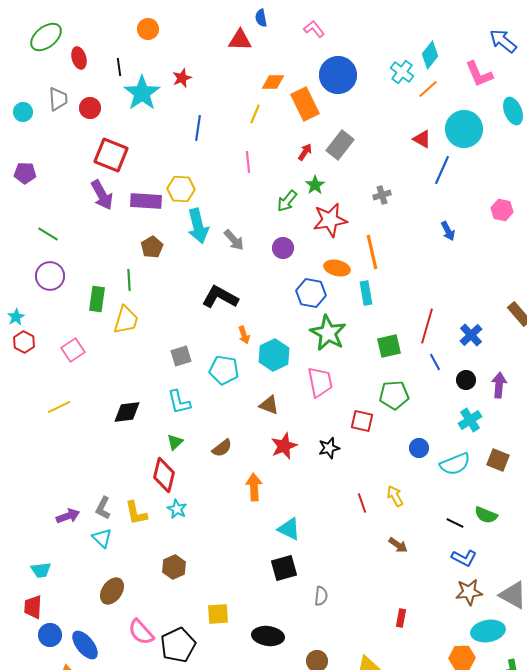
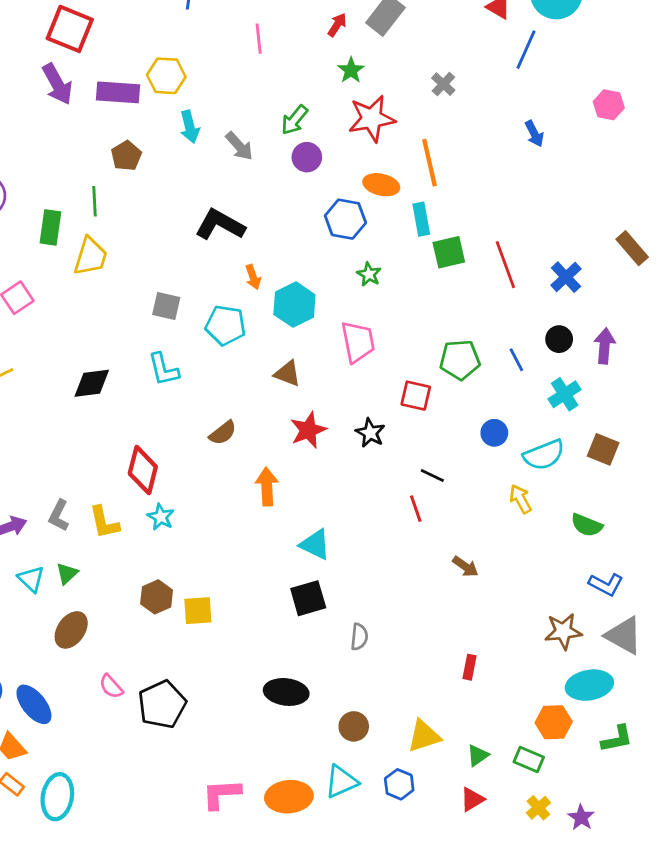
gray cross: (382, 195) -> (443, 84), turned -30
green arrow: (287, 201) -> (294, 120), moved
cyan arrow: (198, 226) -> (190, 127), size x0.7
red line: (427, 326) -> (505, 265), turned -36
green star: (328, 333) -> (369, 274), size x0.5
green square: (389, 346) -> (449, 252), moved
gray square: (181, 356) -> (166, 306), turned 30
blue line: (435, 362) -> (516, 360), moved
green triangle: (175, 442) -> (67, 573), moved
black star: (329, 448) -> (370, 433), turned -30
yellow arrow: (395, 496) -> (520, 499), moved
black line: (455, 523) -> (432, 476), moved
cyan triangle: (102, 538) -> (31, 579), moved
blue L-shape: (464, 558) -> (606, 584), moved
yellow square: (218, 614) -> (198, 611), moved
pink semicircle: (141, 632) -> (111, 686), size x0.7

